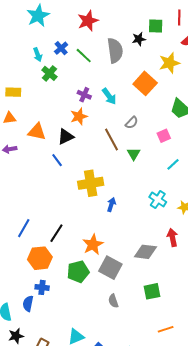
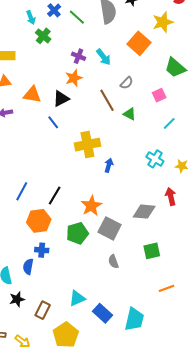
green triangle: (134, 154) -> (130, 114), turned -32

